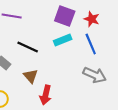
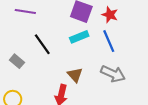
black line: (28, 47) -> (42, 44), turned 30
brown triangle: (31, 76) -> (75, 75), moved

